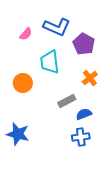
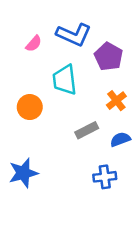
blue semicircle: (84, 114) -> (120, 139), moved
blue star: (18, 134) -> (23, 173), turned -30

